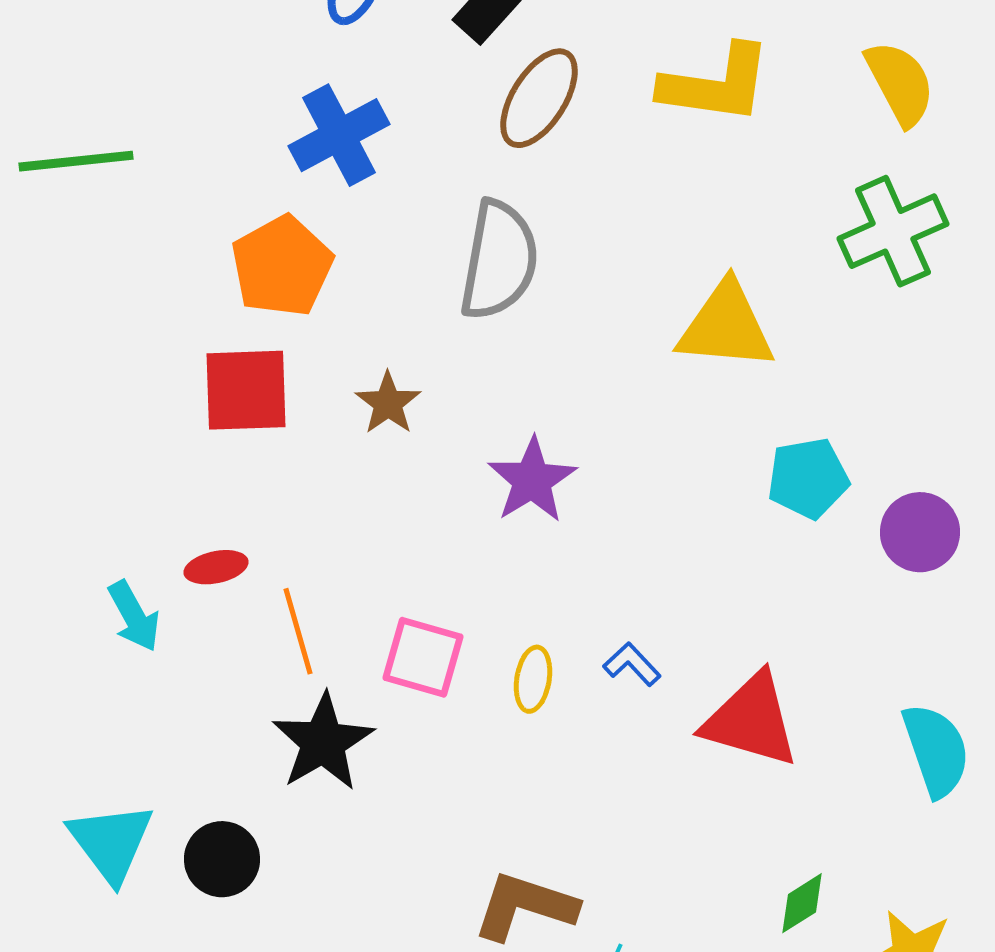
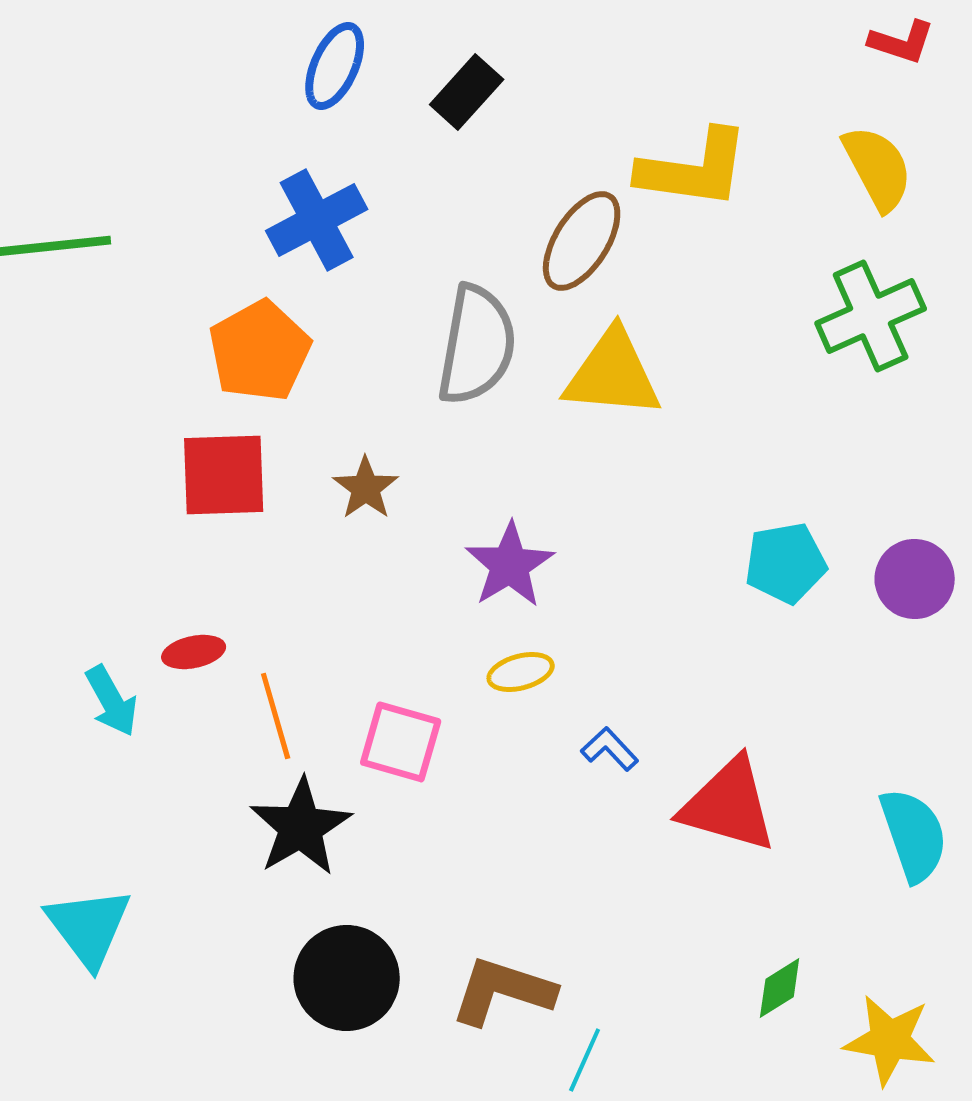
brown ellipse: (539, 98) -> (582, 241), moved
yellow triangle: (726, 326) -> (613, 374), moved
purple circle: (920, 532) -> (915, 579), moved
yellow ellipse: (533, 679) -> (521, 672), moved, turned 66
black circle: (222, 859) -> (347, 978), moved, size x1.4

